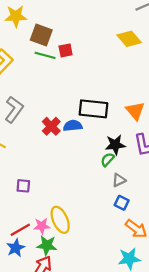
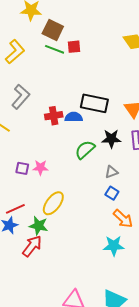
red cross: (51, 126) -> (54, 116), turned 30
green semicircle: (107, 160) -> (85, 150), moved, size x1.5
yellow ellipse: (60, 220) -> (53, 203), turned 55
pink star: (42, 226) -> (40, 168), moved

